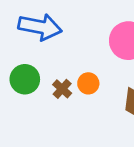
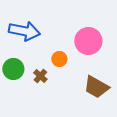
orange circle: (88, 83) -> (59, 59), moved

